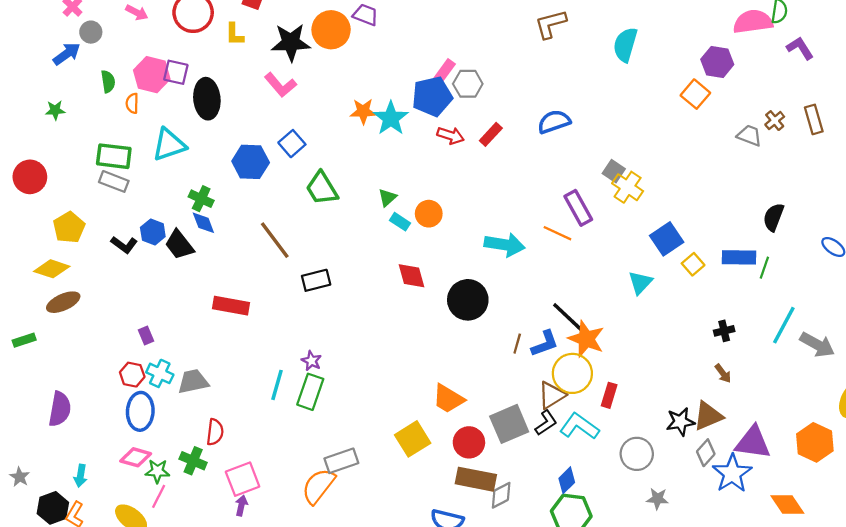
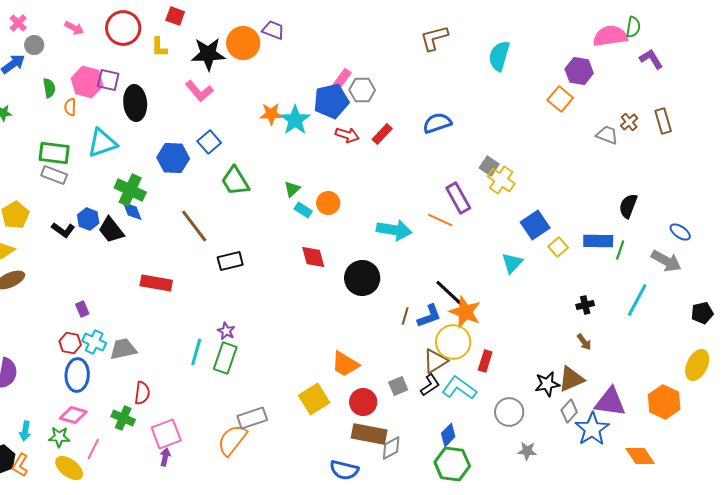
green cross: (201, 199) -> (130, 190), size x1.4
gray arrow: (817, 345) -> (666, 261), moved
gray square: (509, 424) -> (398, 386), size x0.6
green star: (157, 471) -> (59, 437), moved

